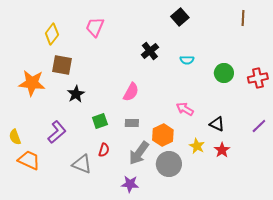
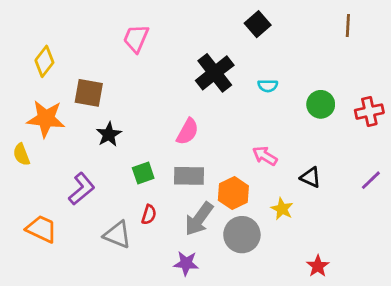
yellow diamond: (52, 34) -> (44, 61), moved
black cross: (150, 51) -> (215, 73), size x1.5
gray rectangle: (132, 123) -> (189, 176), size x1.5
yellow semicircle: (15, 137) -> (21, 154), moved
red star: (222, 150) -> (318, 266), moved

